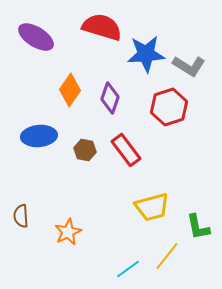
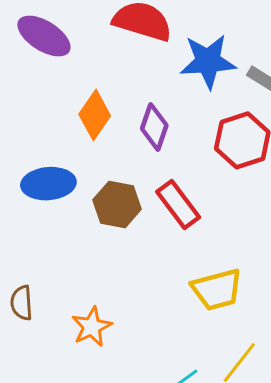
brown hexagon: (85, 150) -> (117, 204), size x1.4

